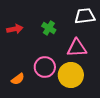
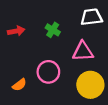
yellow circle: (71, 75) -> (90, 85), moved

